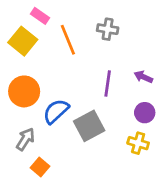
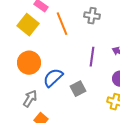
gray square: (89, 126) -> (78, 89), size x0.7

